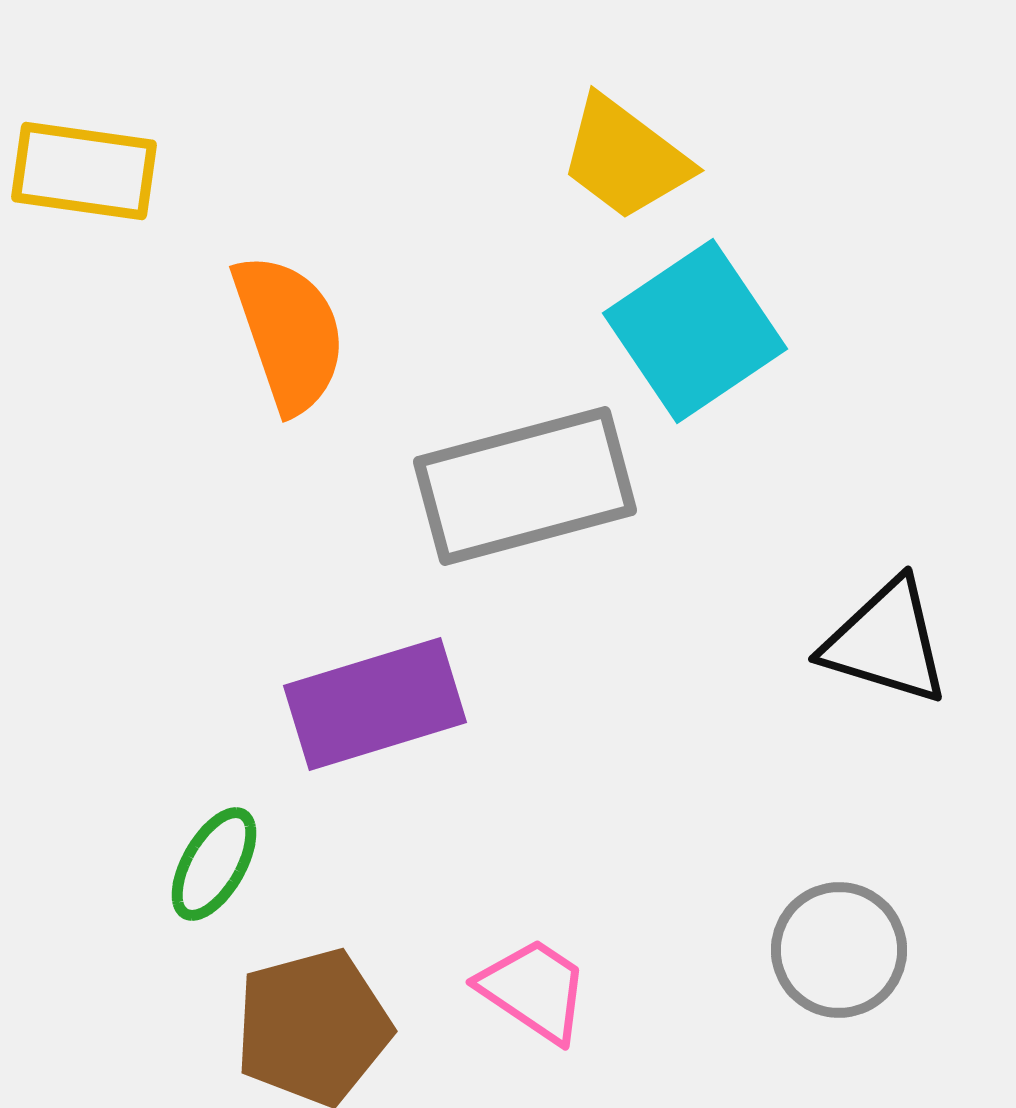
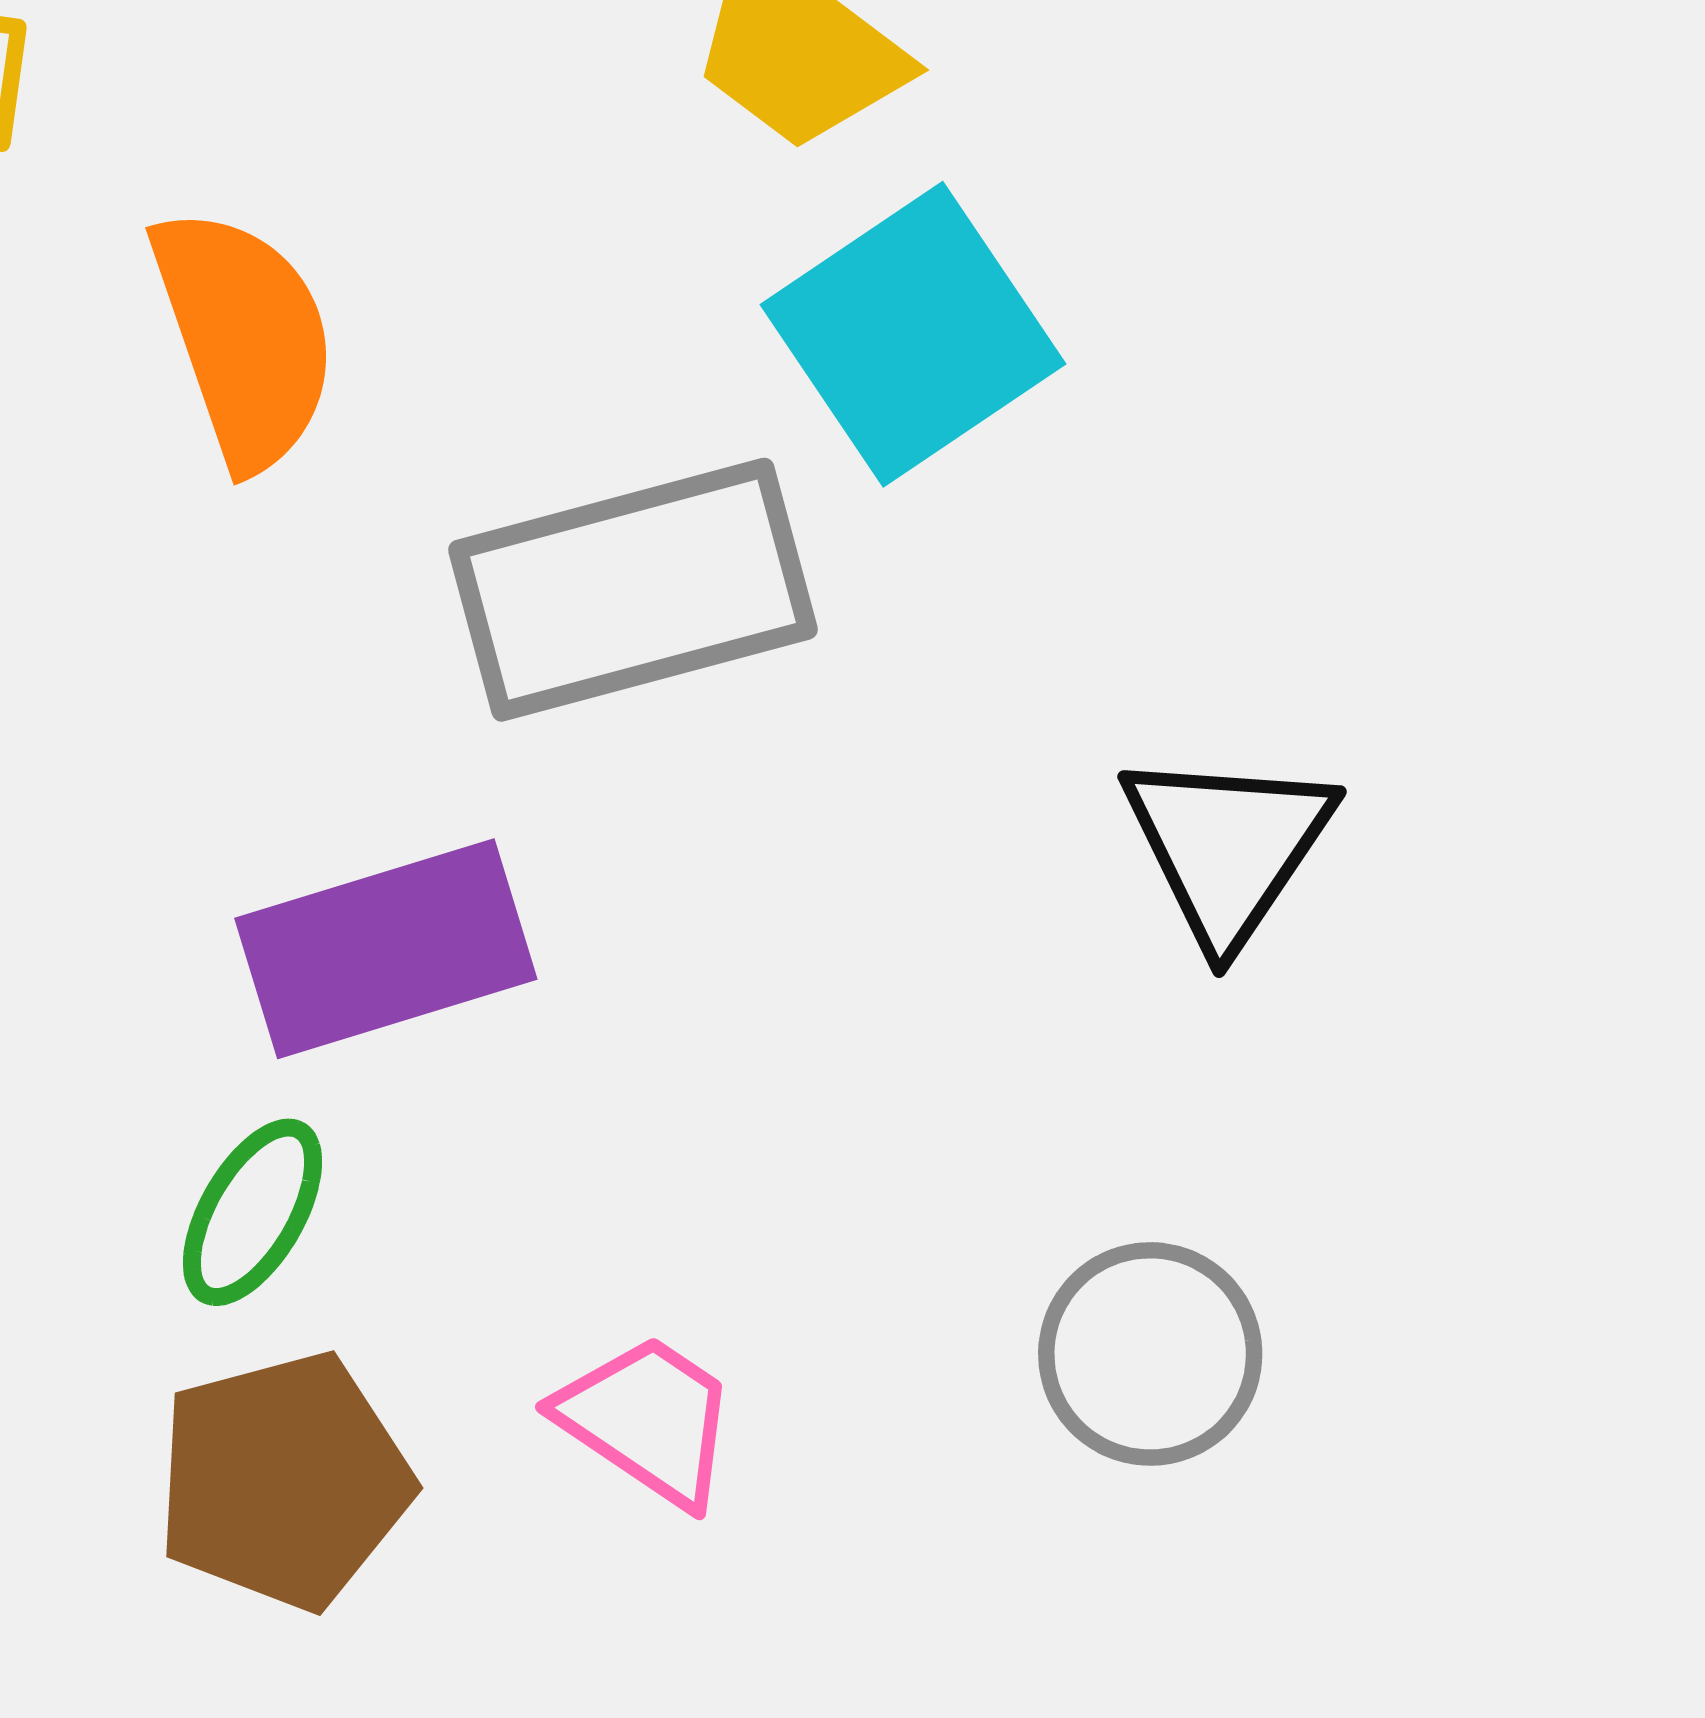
black triangle: (886, 642) -> (1228, 847), turned 47
green ellipse: (214, 864) -> (252, 1212), moved

